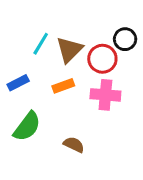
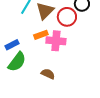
blue rectangle: (18, 83) -> (12, 45), moved
pink cross: (105, 95) -> (56, 41), moved

